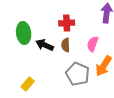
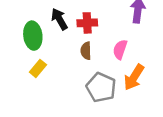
black arrow: (45, 45) -> (59, 19), moved, turned 36
yellow rectangle: (28, 84) -> (38, 68), moved

